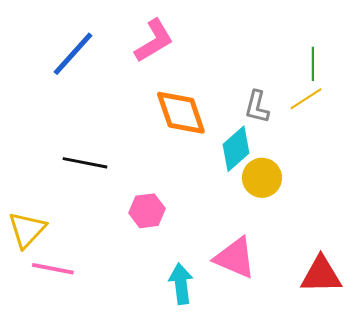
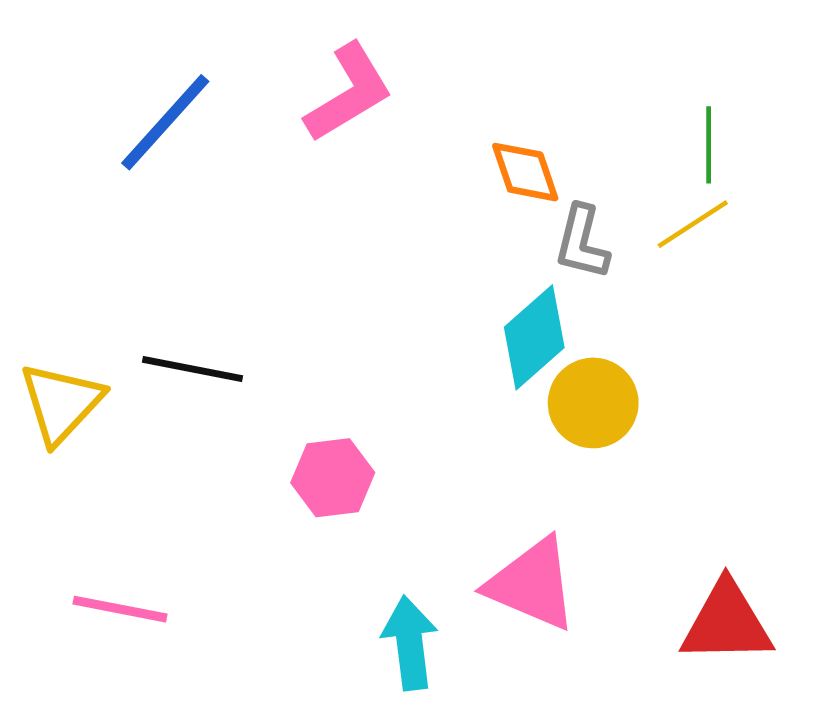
orange diamond: (181, 113) -> (525, 172), moved, size x0.6
yellow triangle: (27, 230) -> (61, 403), moved

